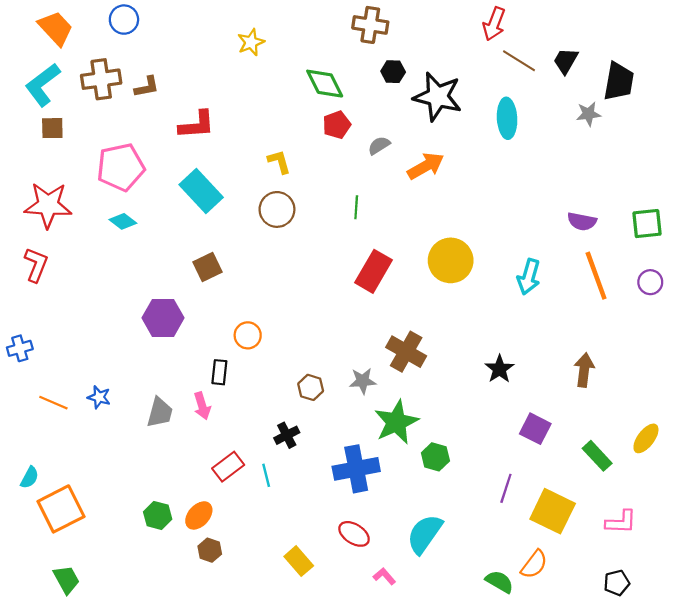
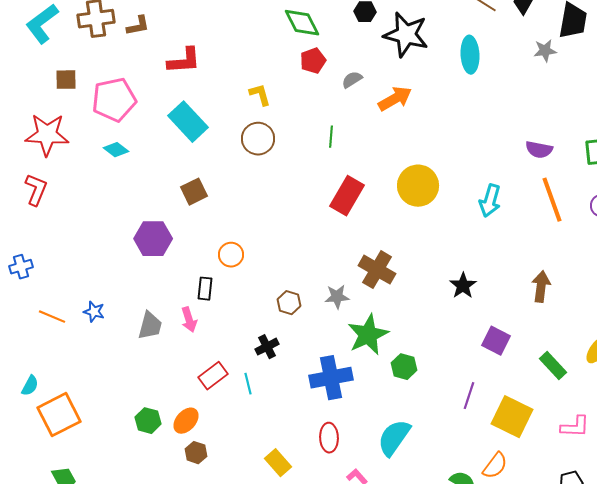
brown square: (52, 128) -> (66, 80), moved
red ellipse: (354, 534) -> (329, 438), turned 56

